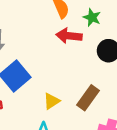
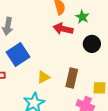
brown rectangle: (88, 98) -> (72, 78), turned -30

